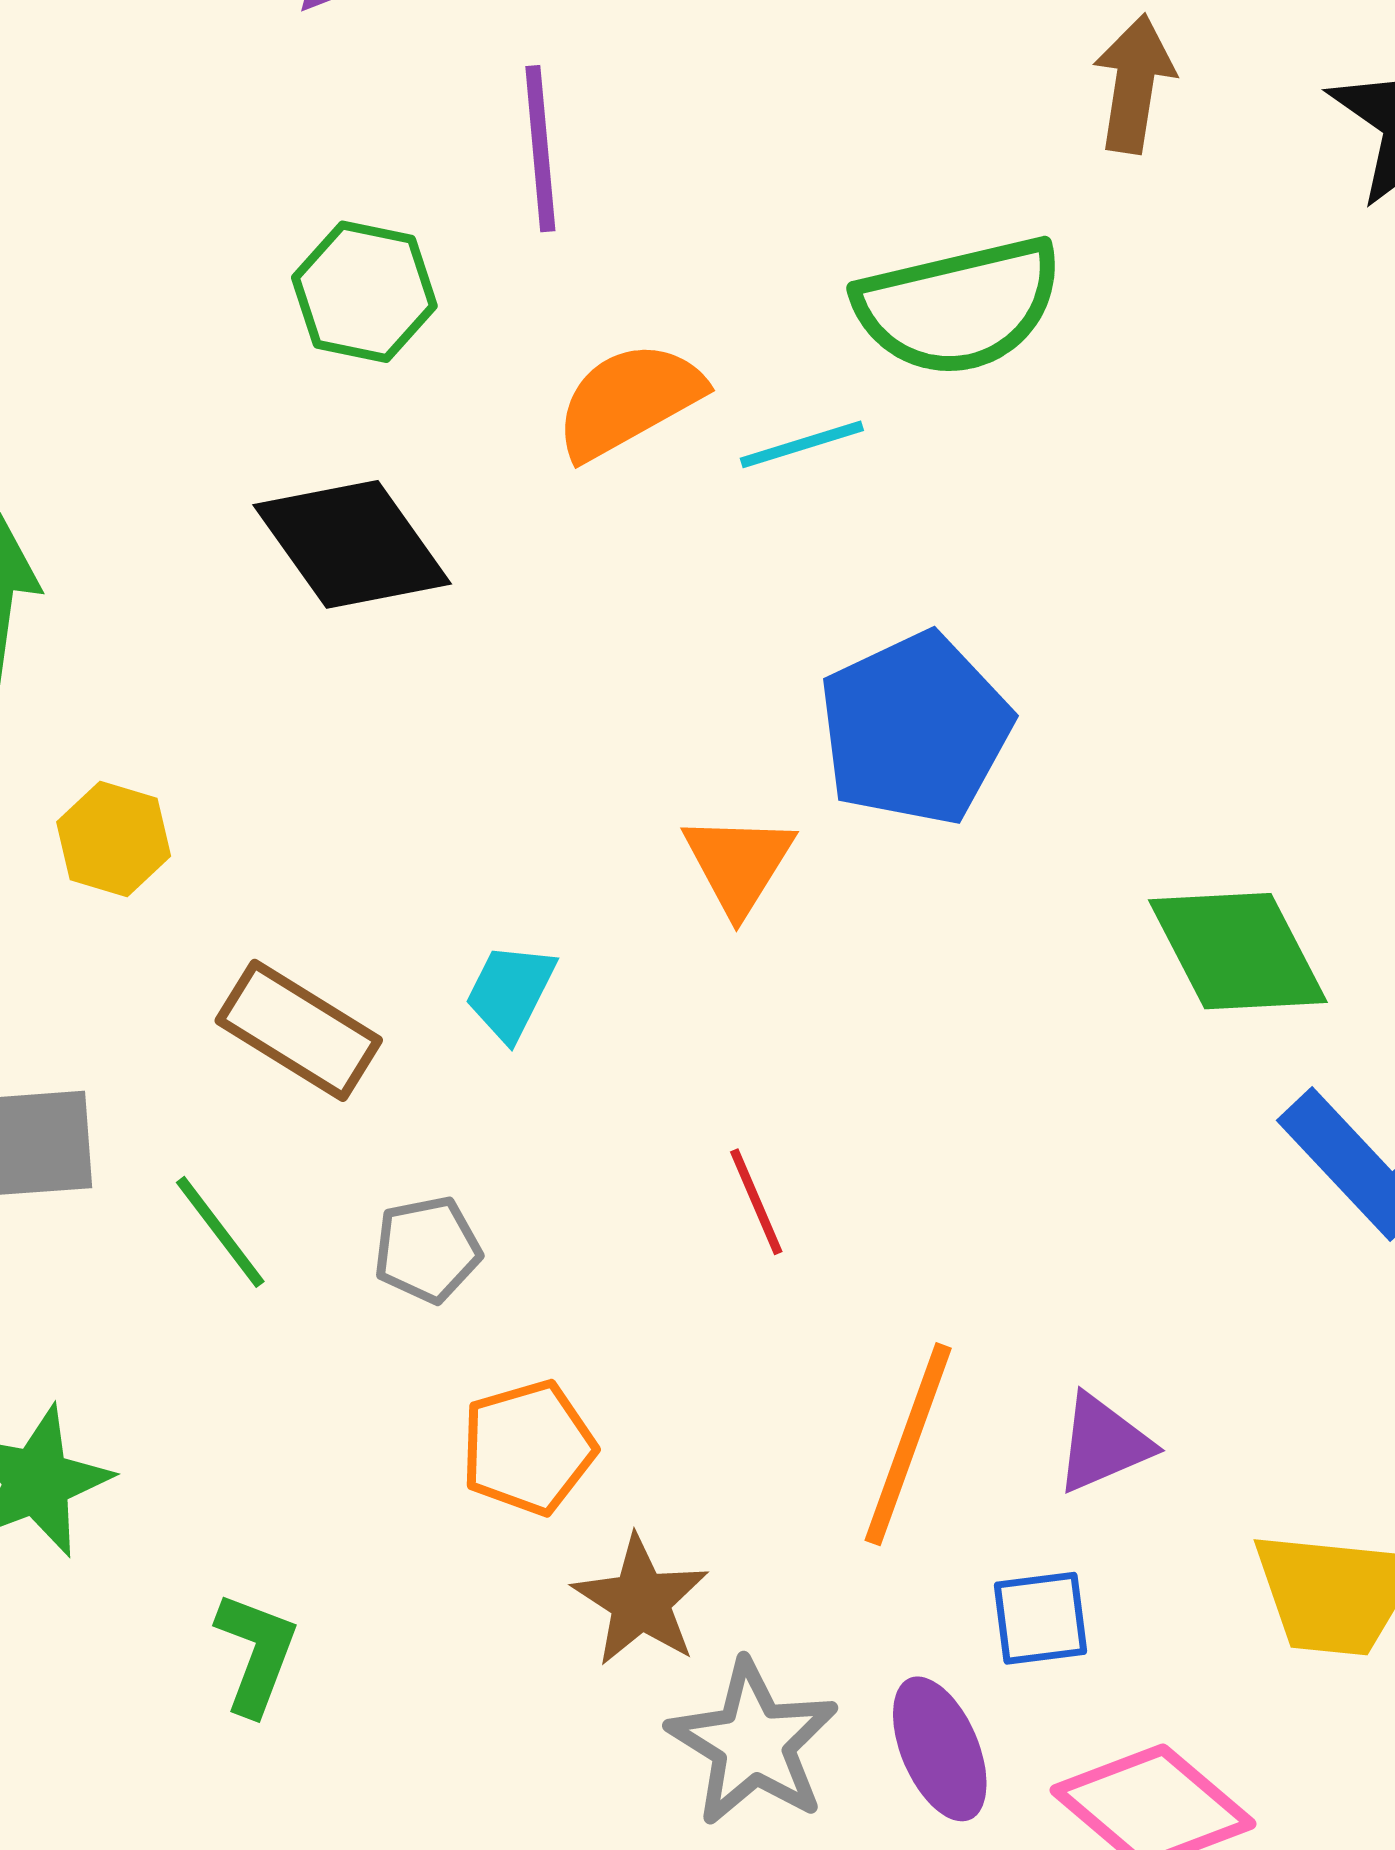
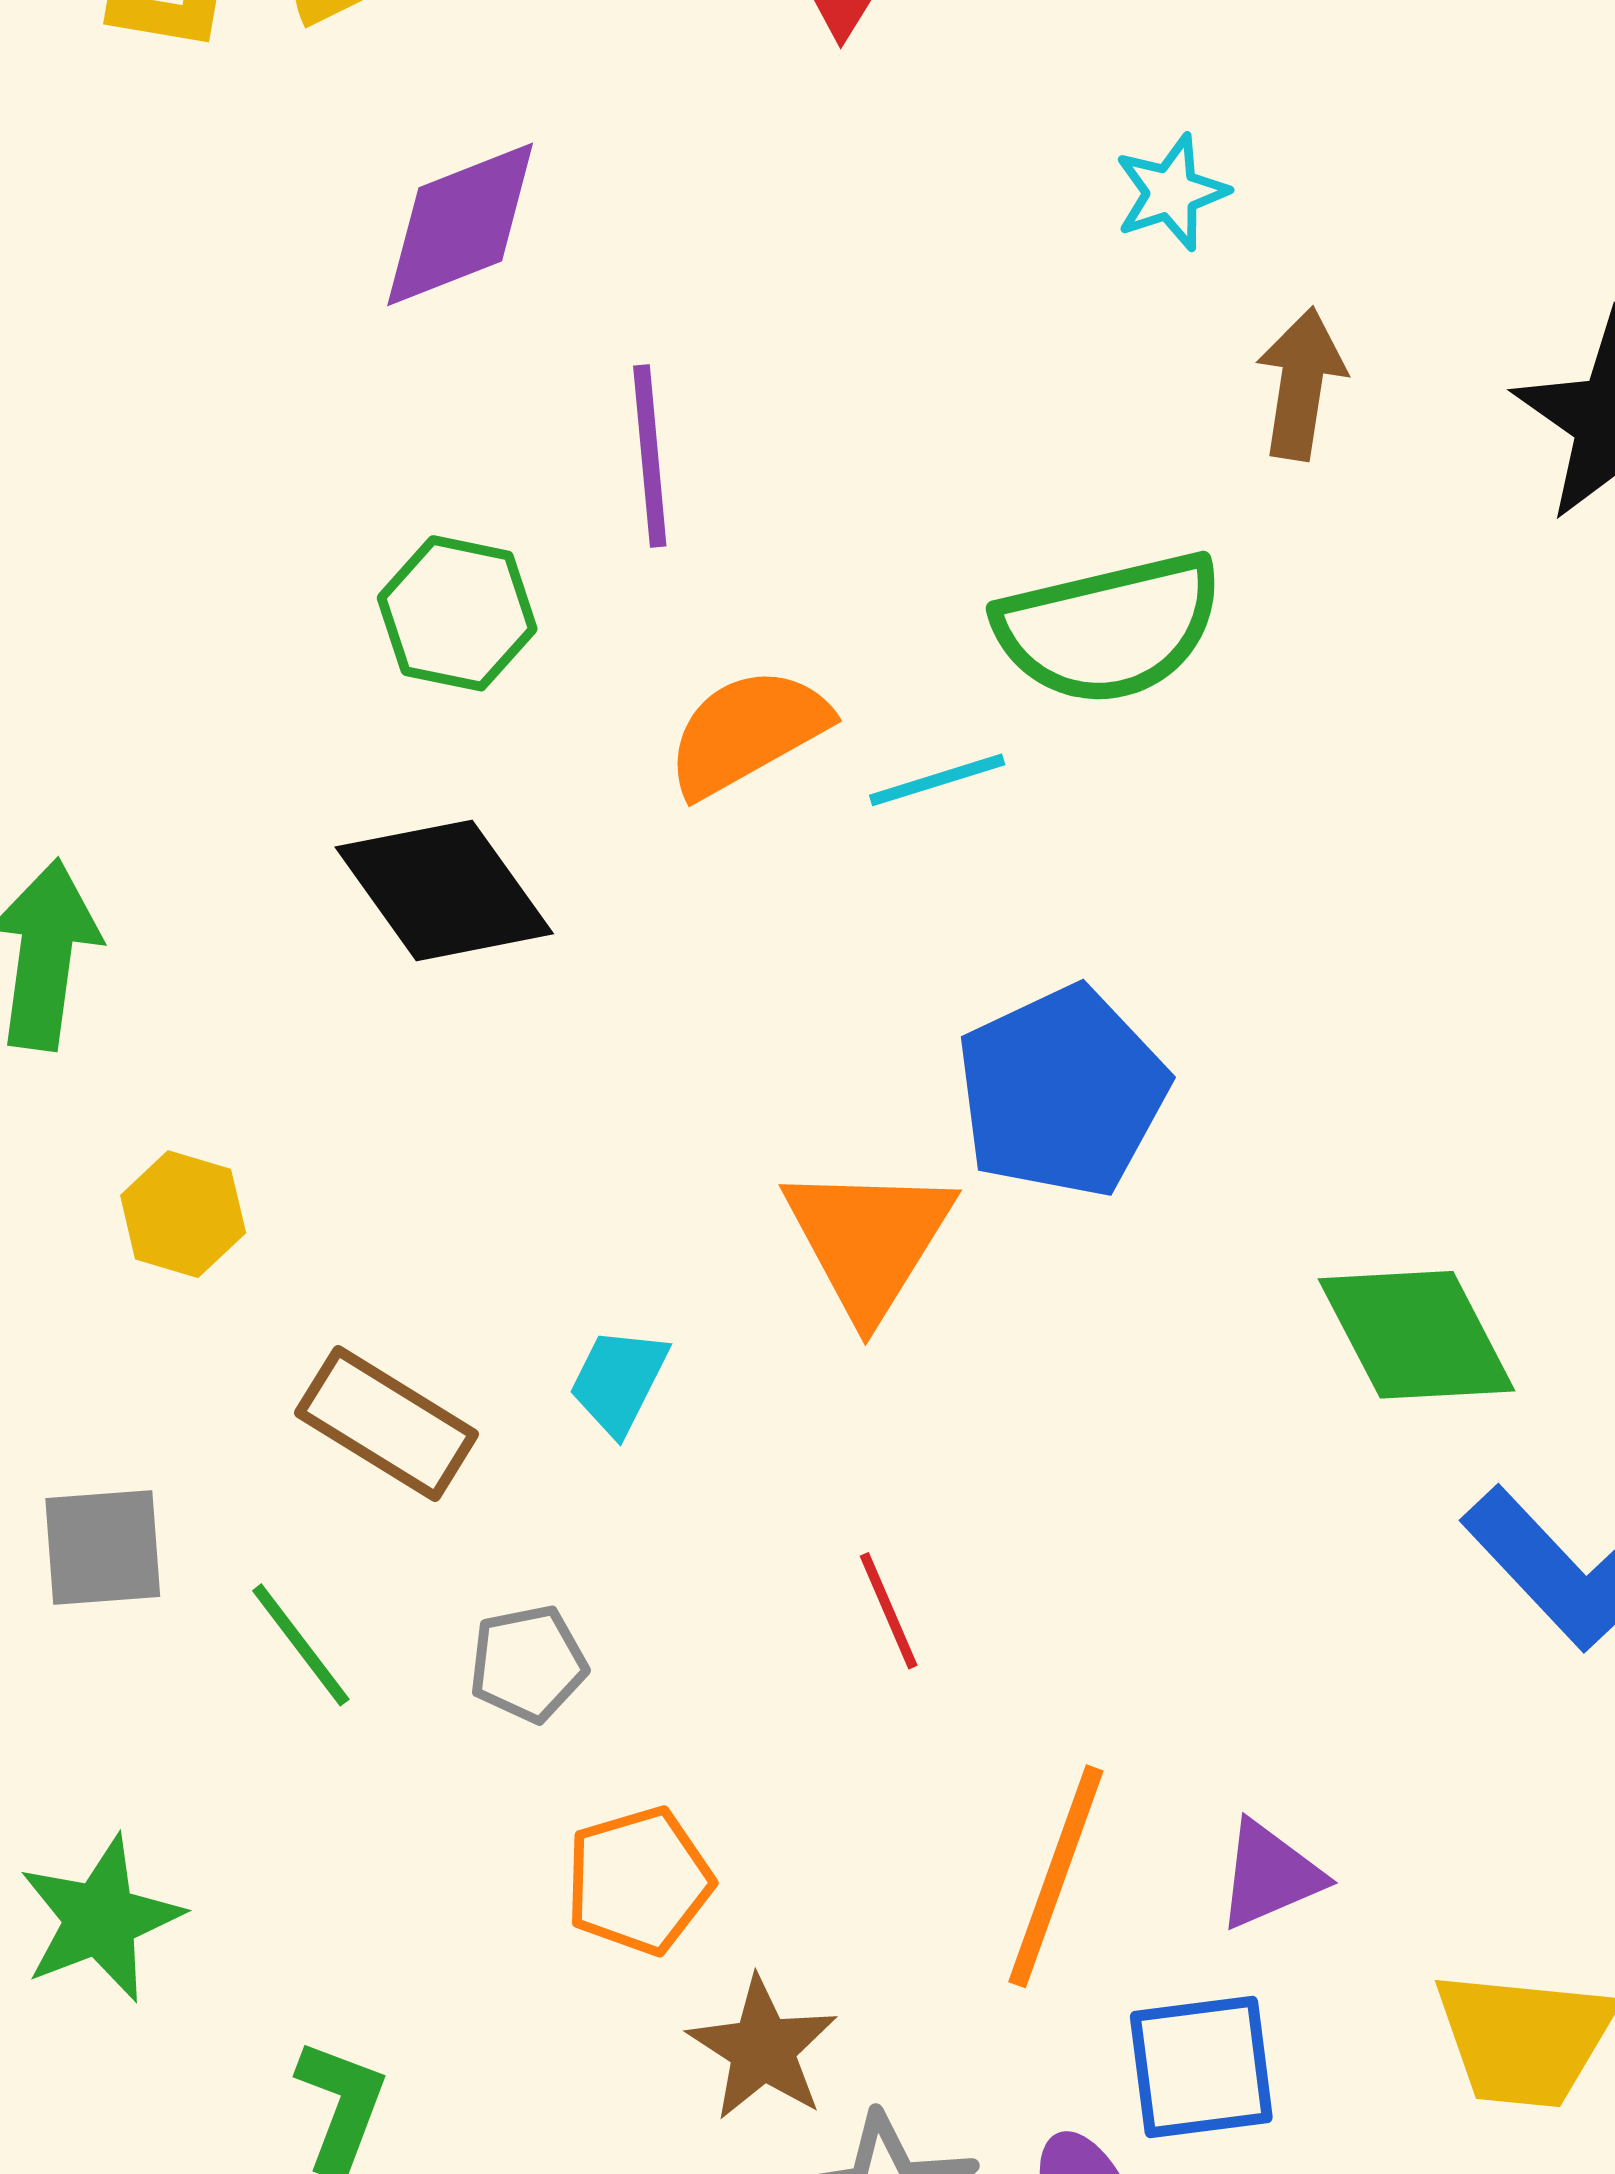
orange triangle: (738, 864) -> (869, 1240), size x1.4
blue square: (1040, 1618) -> (1201, 2067), size x1.4

